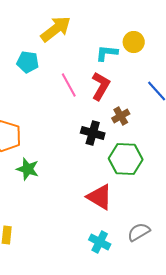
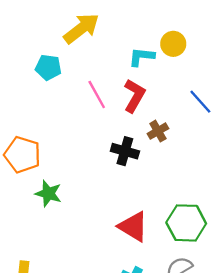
green hexagon: (126, 159) -> (186, 223), moved

